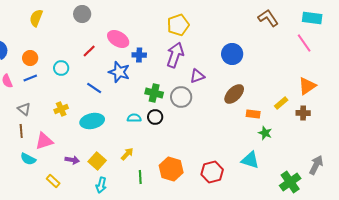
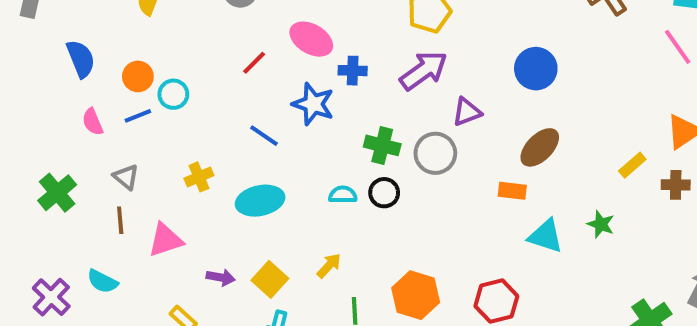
purple arrow: (175, 55) -> (424, 71), turned 35
cyan circle: (61, 68) -> (173, 94), moved
orange rectangle: (253, 114) -> (512, 191), moved
cyan semicircle: (28, 159) -> (102, 281), moved
cyan triangle: (250, 160) -> (546, 236), moved

